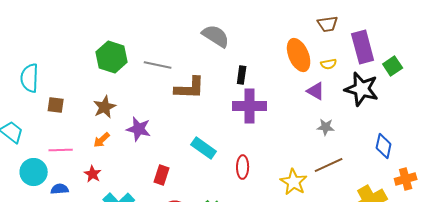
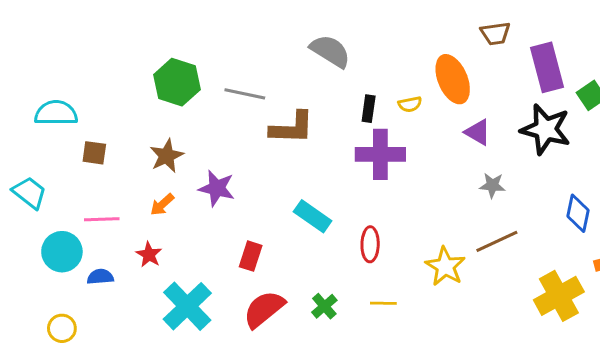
yellow semicircle: (329, 64) -> (410, 104), moved
cyan semicircle: (30, 78) -> (56, 113), turned 88

